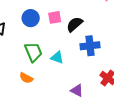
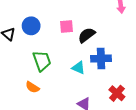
blue circle: (31, 18) -> (31, 26), moved
cyan triangle: (57, 57) -> (78, 68), moved

